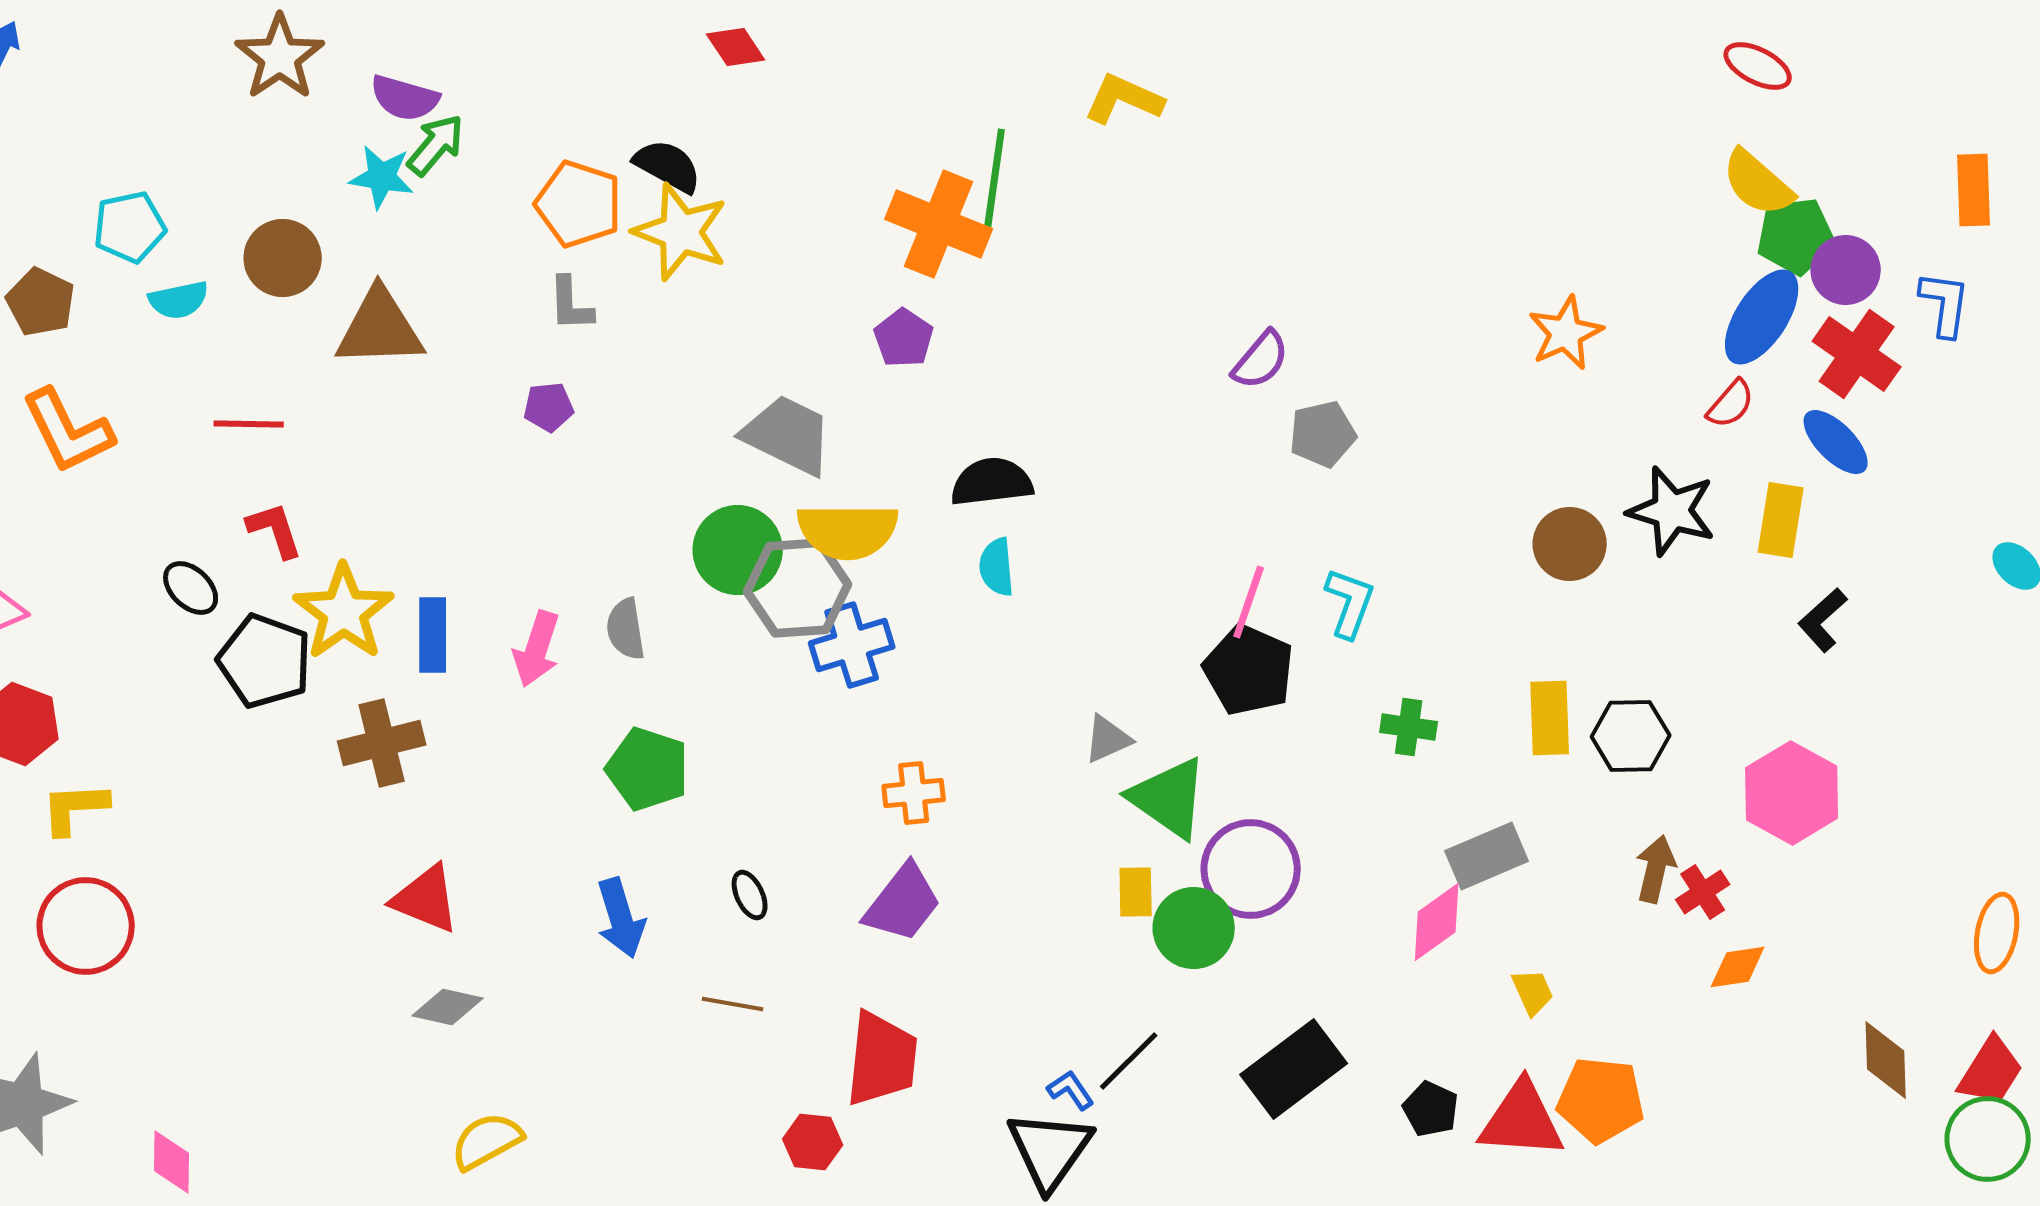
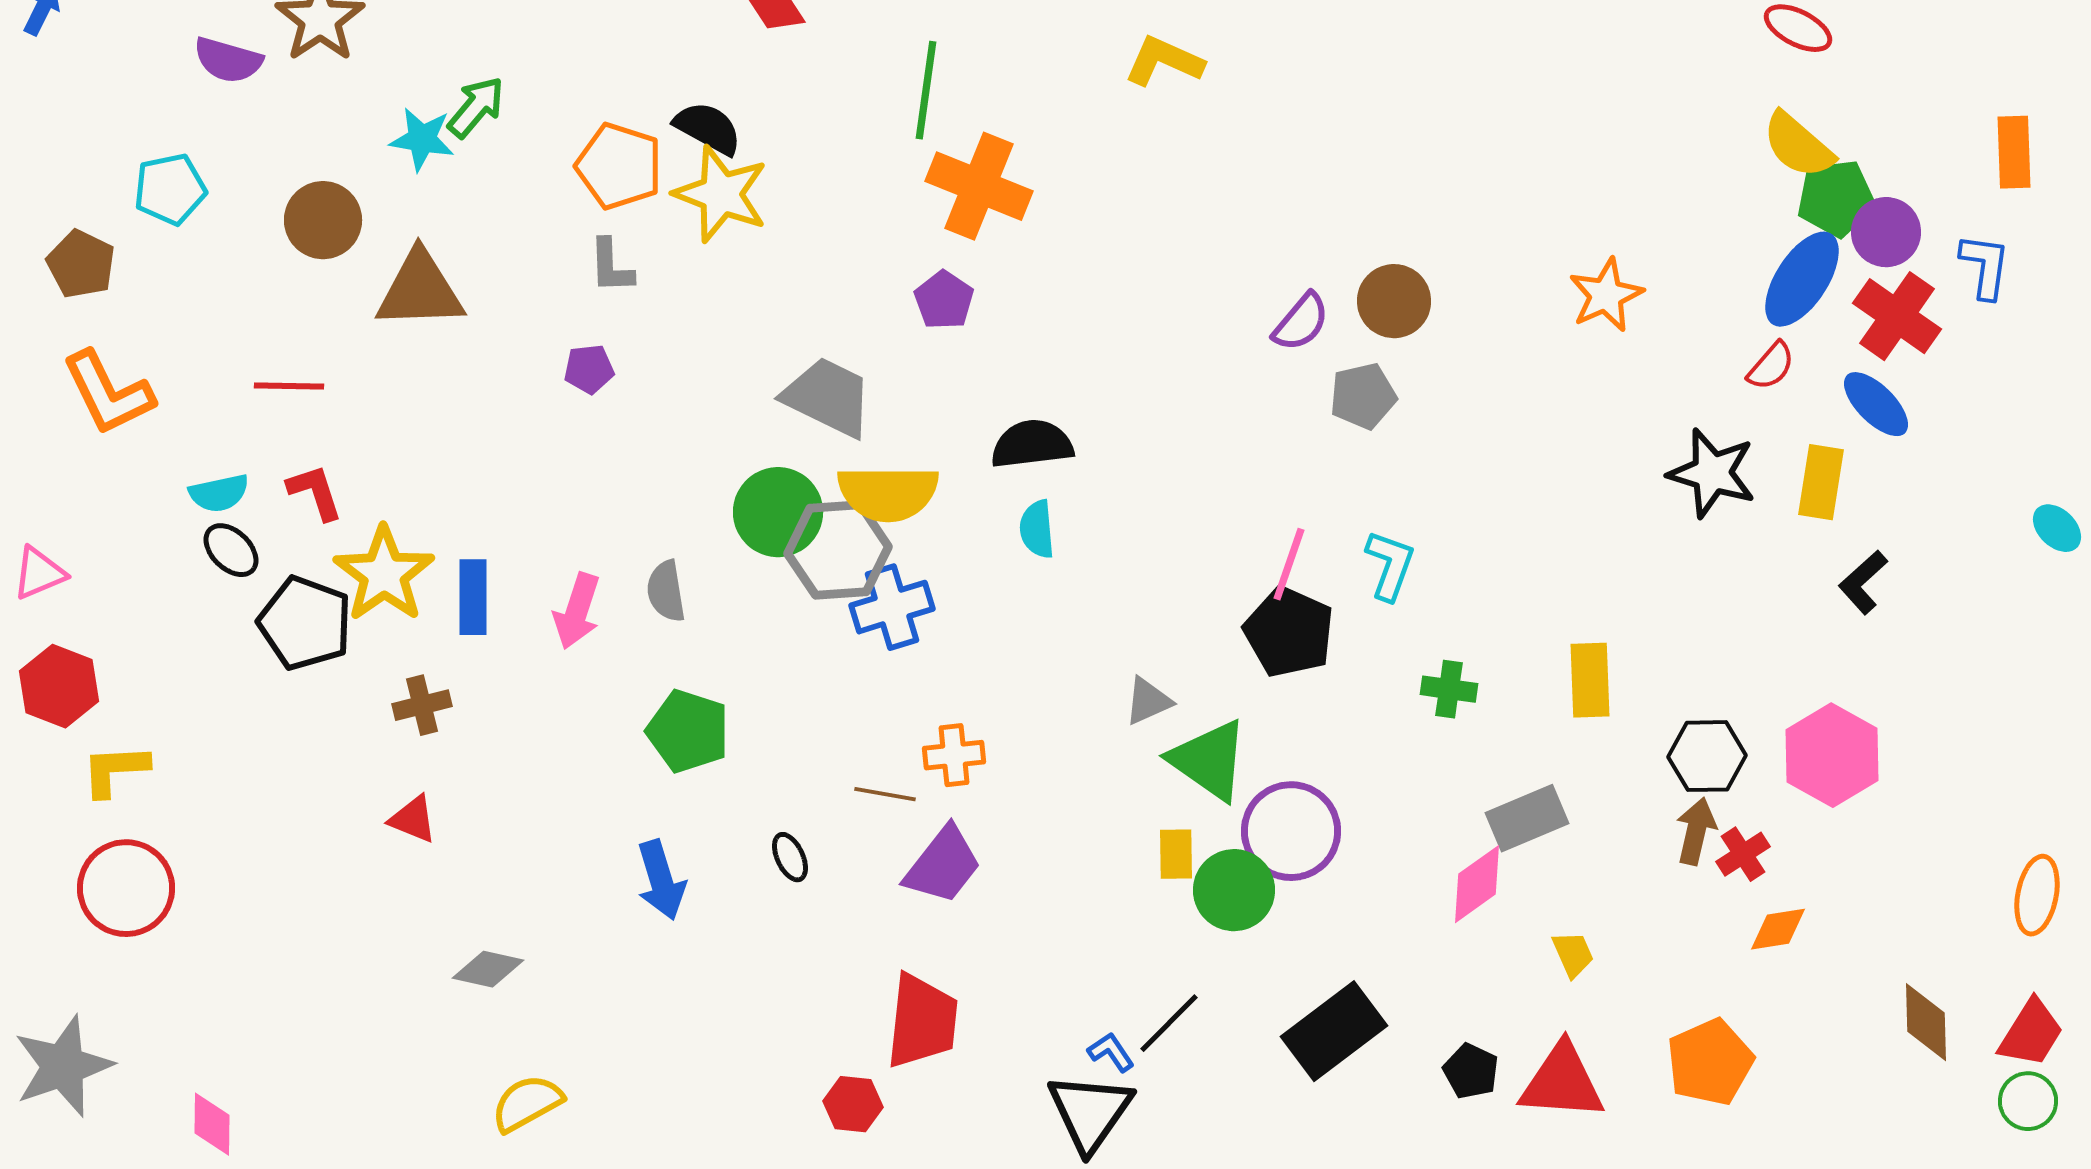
purple semicircle: (405, 98) -> (228, 60), moved
green line: (995, 178) -> (926, 90), moved
cyan semicircle: (179, 300) -> (219, 493), moved
brown circle: (1570, 544) -> (1394, 301), moved
black hexagon: (1631, 736) -> (1707, 756), moved
brown cross: (382, 743) -> (422, 705), size x0.7
red triangle: (426, 899) -> (413, 819), moved, size x0.7
brown line: (733, 1004) -> (885, 794), moved
orange pentagon: (1601, 1100) -> (1710, 1062), moved, turned -30
green circle: (1988, 1139) -> (2028, 1101), size x0.7

